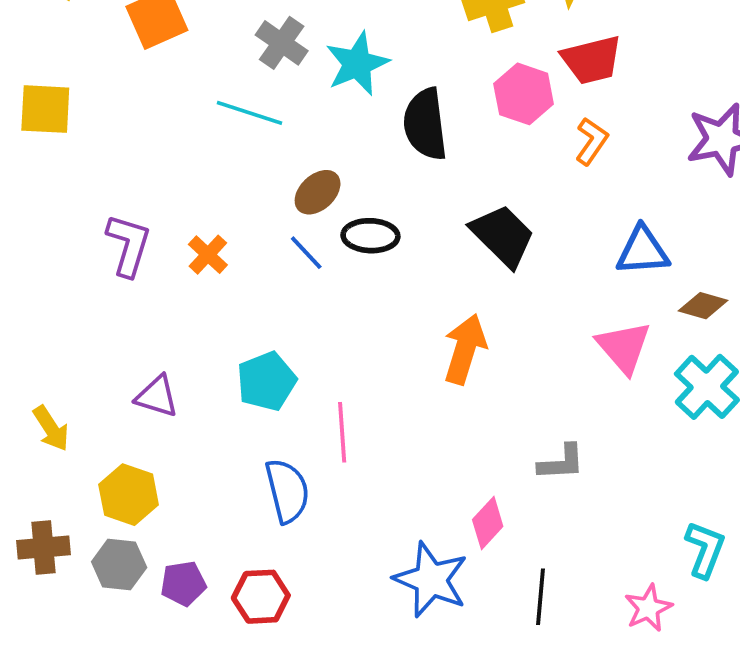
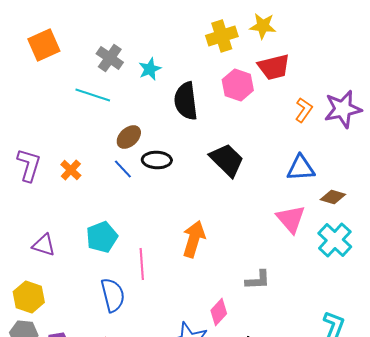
cyan star: (357, 64) -> (150, 69), size x0.7
orange L-shape: (592, 141) -> (304, 110), moved
orange arrow: (465, 349) -> (194, 239), moved

